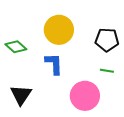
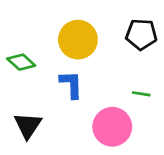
black pentagon: (107, 40) -> (141, 34), moved

